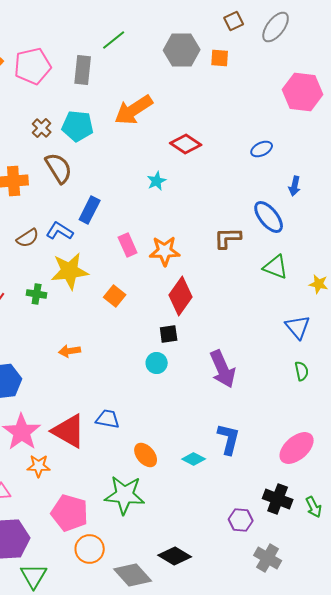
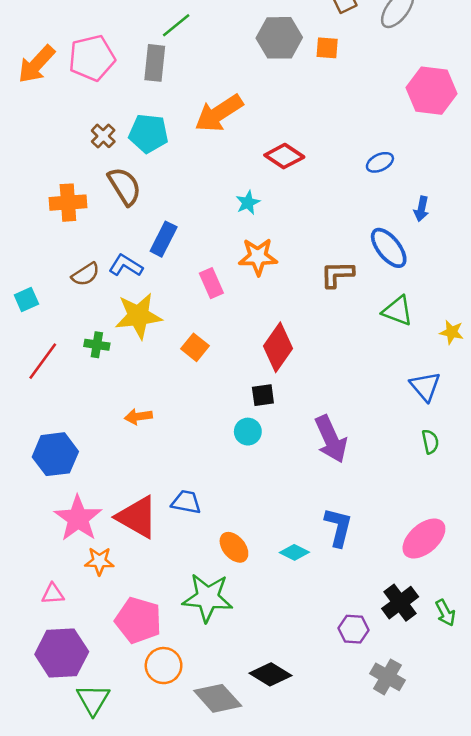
green line: (114, 40) -> (176, 25), moved
orange star: (165, 251) -> (258, 257), moved
black cross: (278, 499) -> (400, 603), turned 32

